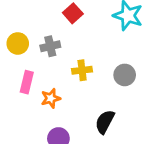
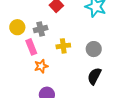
pink rectangle: (27, 82) -> (31, 47), moved, turned -35
black semicircle: (105, 122) -> (94, 76), moved

